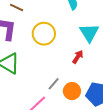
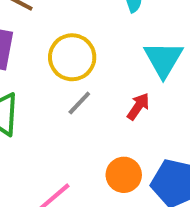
gray line: (54, 84) -> (79, 103), moved

